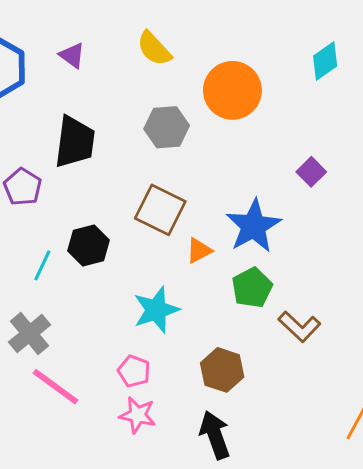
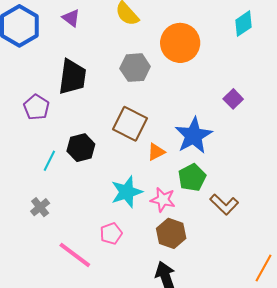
gray cross: (29, 333) -> (40, 207), size x0.7
pink pentagon: (134, 371) -> (111, 234), turned 30
pink line: (55, 387) -> (75, 255), moved
pink star: (138, 415) -> (163, 200), moved

